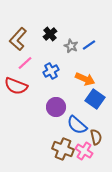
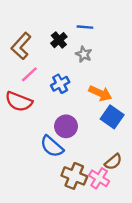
blue line: (89, 45) -> (85, 27), moved, turned 40
blue semicircle: (77, 125) -> (52, 146), moved
brown semicircle: (96, 137) -> (113, 162), turned 63

